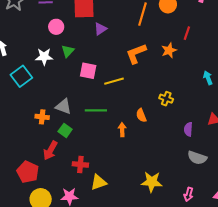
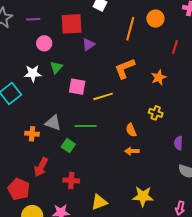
orange star: (169, 50) -> (159, 77), moved
green square: (65, 130) -> (68, 146), moved
orange arrow: (122, 130) -> (132, 151), moved, turned -88
yellow triangle: (99, 182) -> (99, 202), moved

